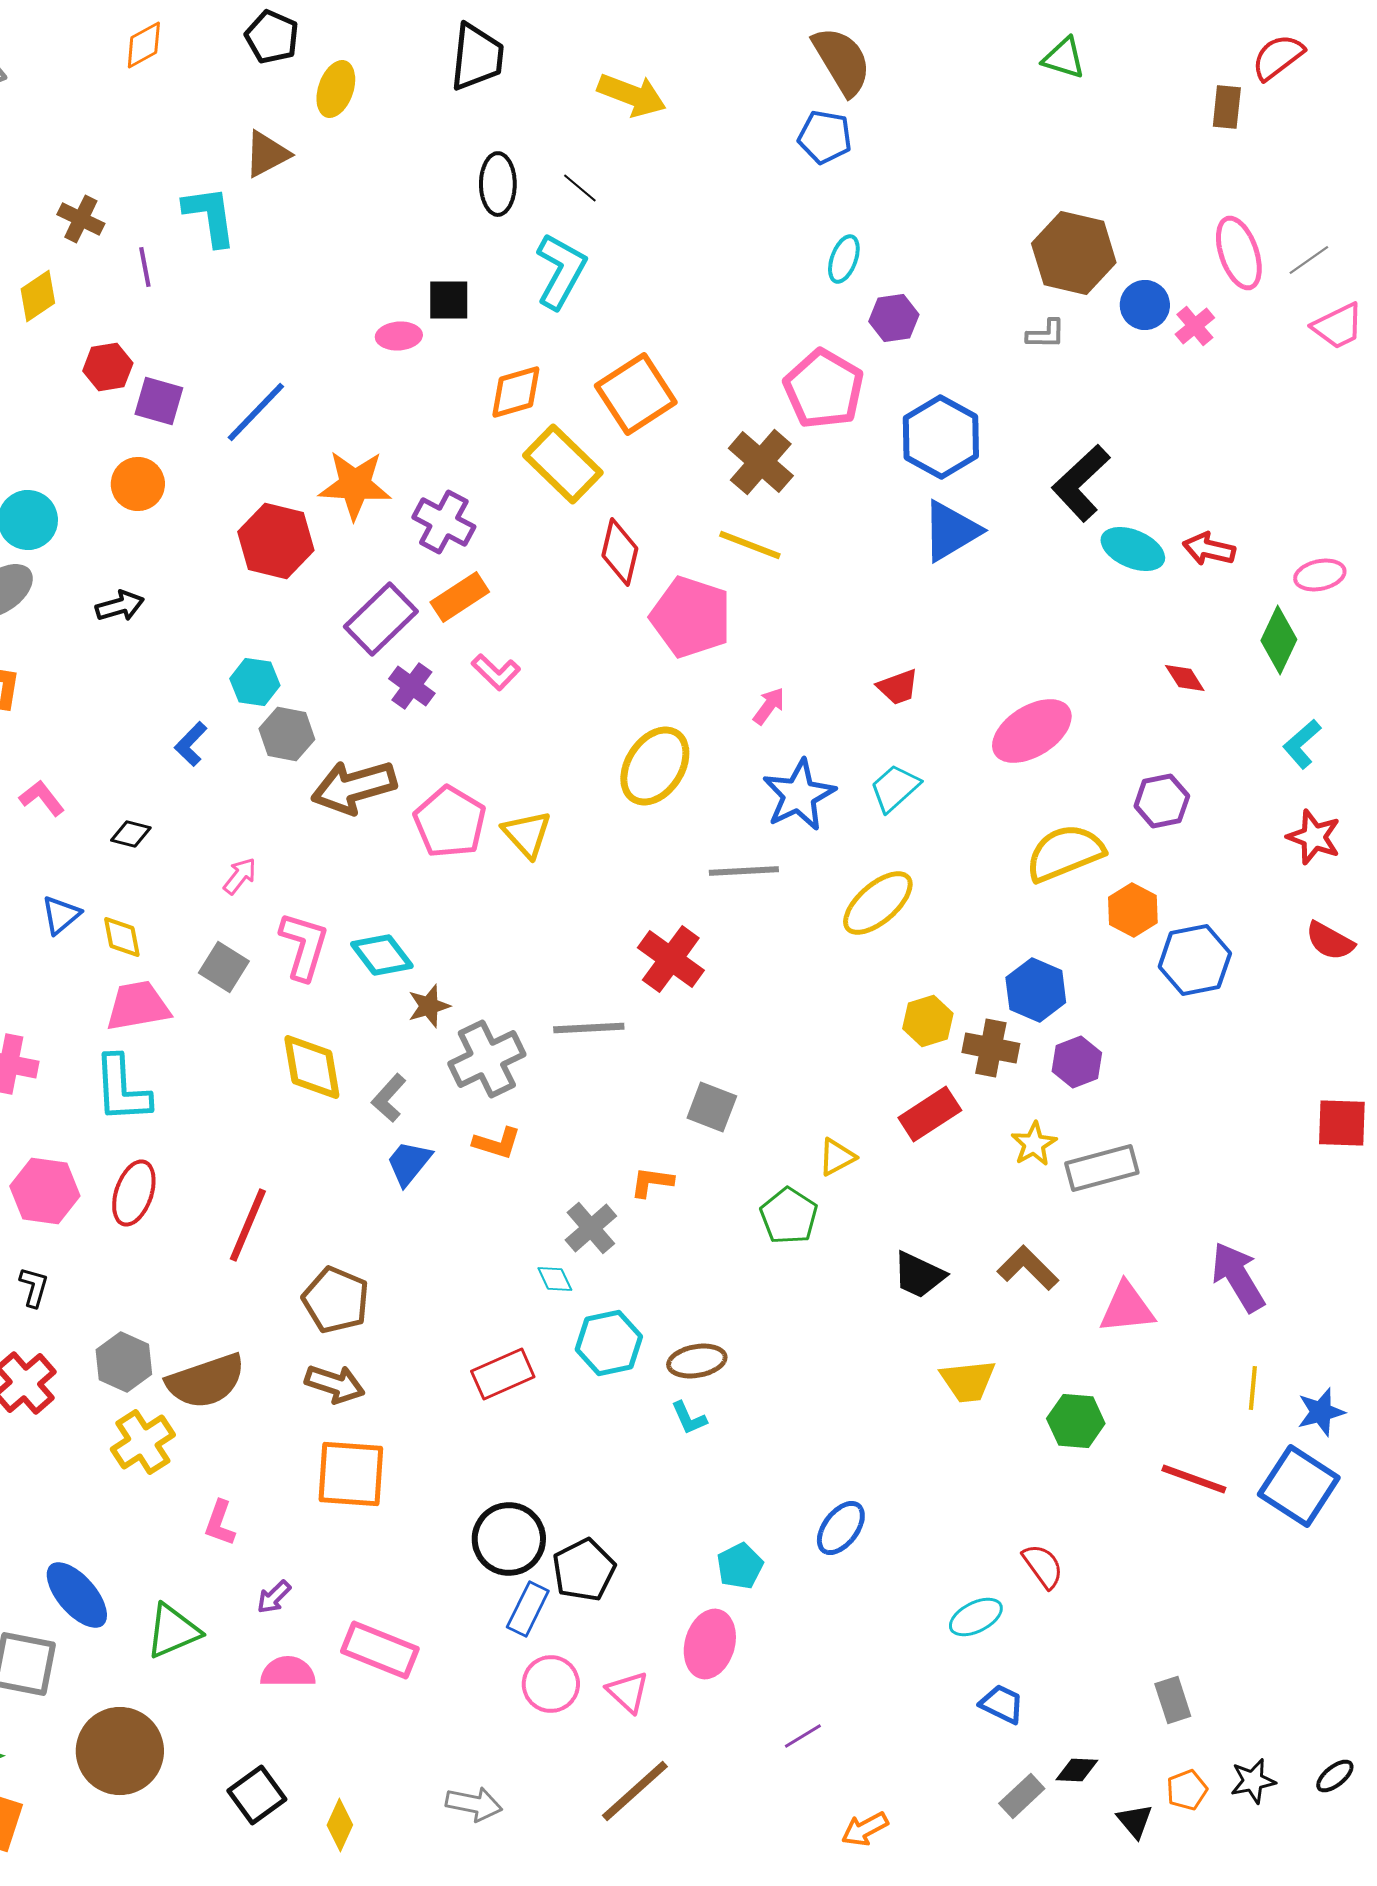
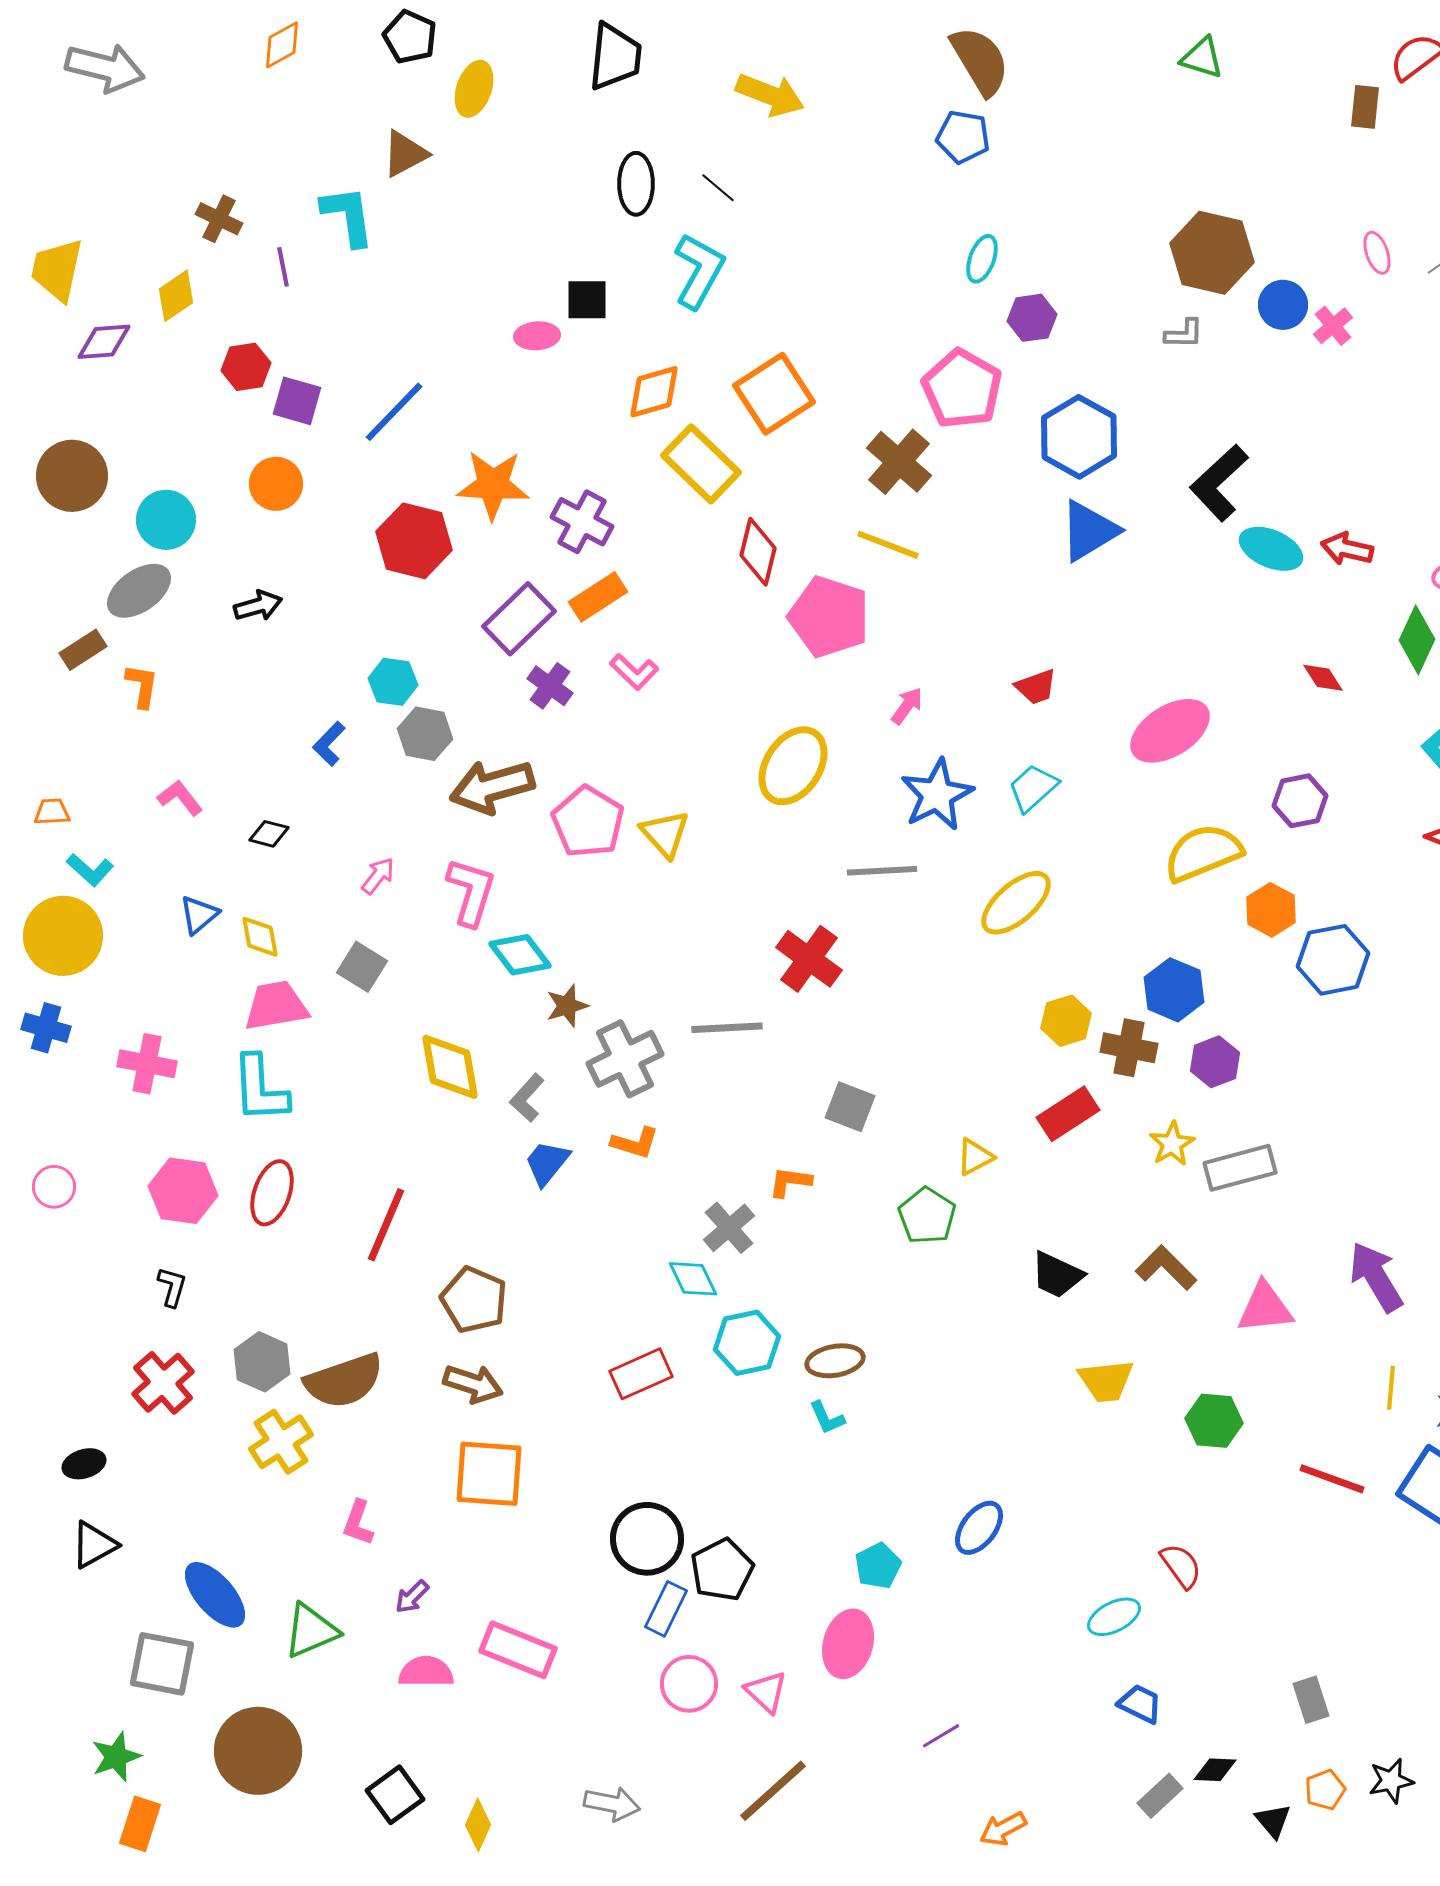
pink ellipse: (1239, 253) -> (1377, 253), size x0.6
pink L-shape: (304, 946) -> (471, 892), moved
cyan diamond: (555, 1279) -> (693, 1279), size x1.4

